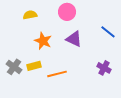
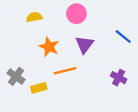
purple triangle: (74, 39) -> (84, 44), turned 42
yellow rectangle: (34, 66) -> (39, 88), moved
orange line: (57, 74) -> (65, 71), moved

